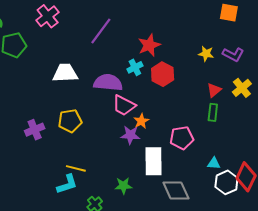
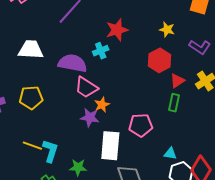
yellow star: (206, 54) -> (167, 30), moved
red hexagon: (163, 74) -> (160, 60), moved
cyan L-shape: (67, 184) -> (50, 151), moved, turned -60

